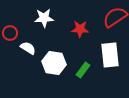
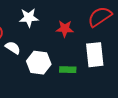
green rectangle: (83, 70) -> (68, 70), turned 56

